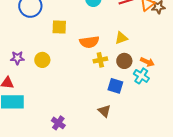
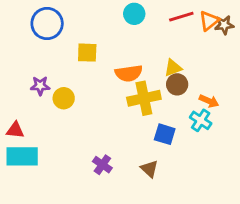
purple star: (17, 58) -> (40, 86), moved
yellow cross: (100, 60) -> (144, 98), size x1.6
brown circle: (124, 61) -> (177, 84), moved
purple cross: (58, 123) -> (102, 165), moved

